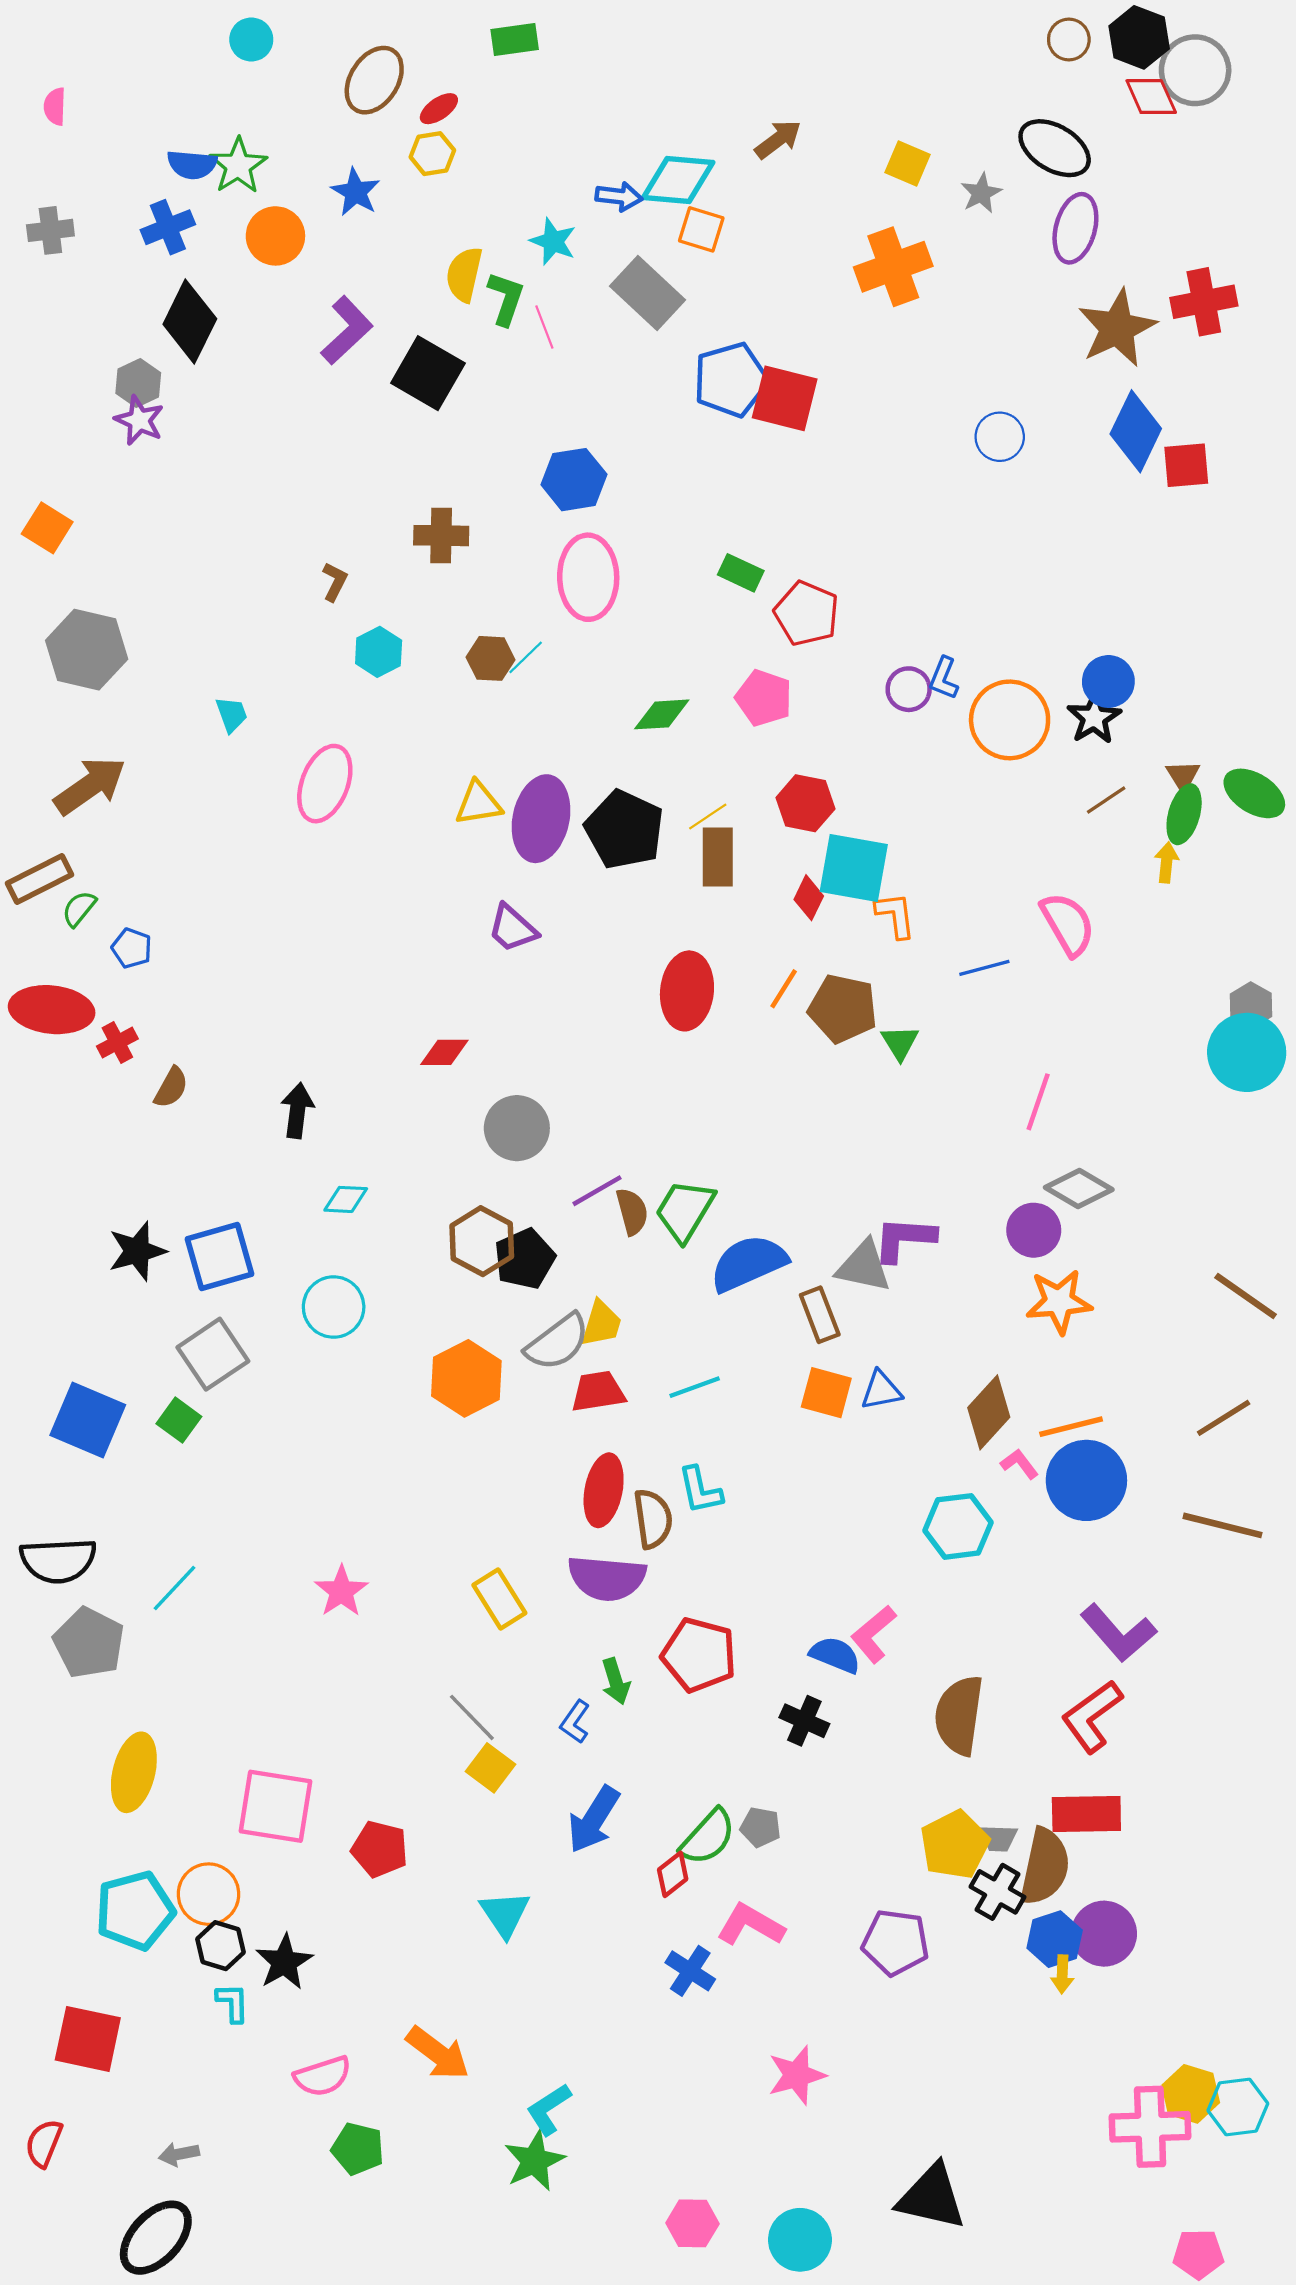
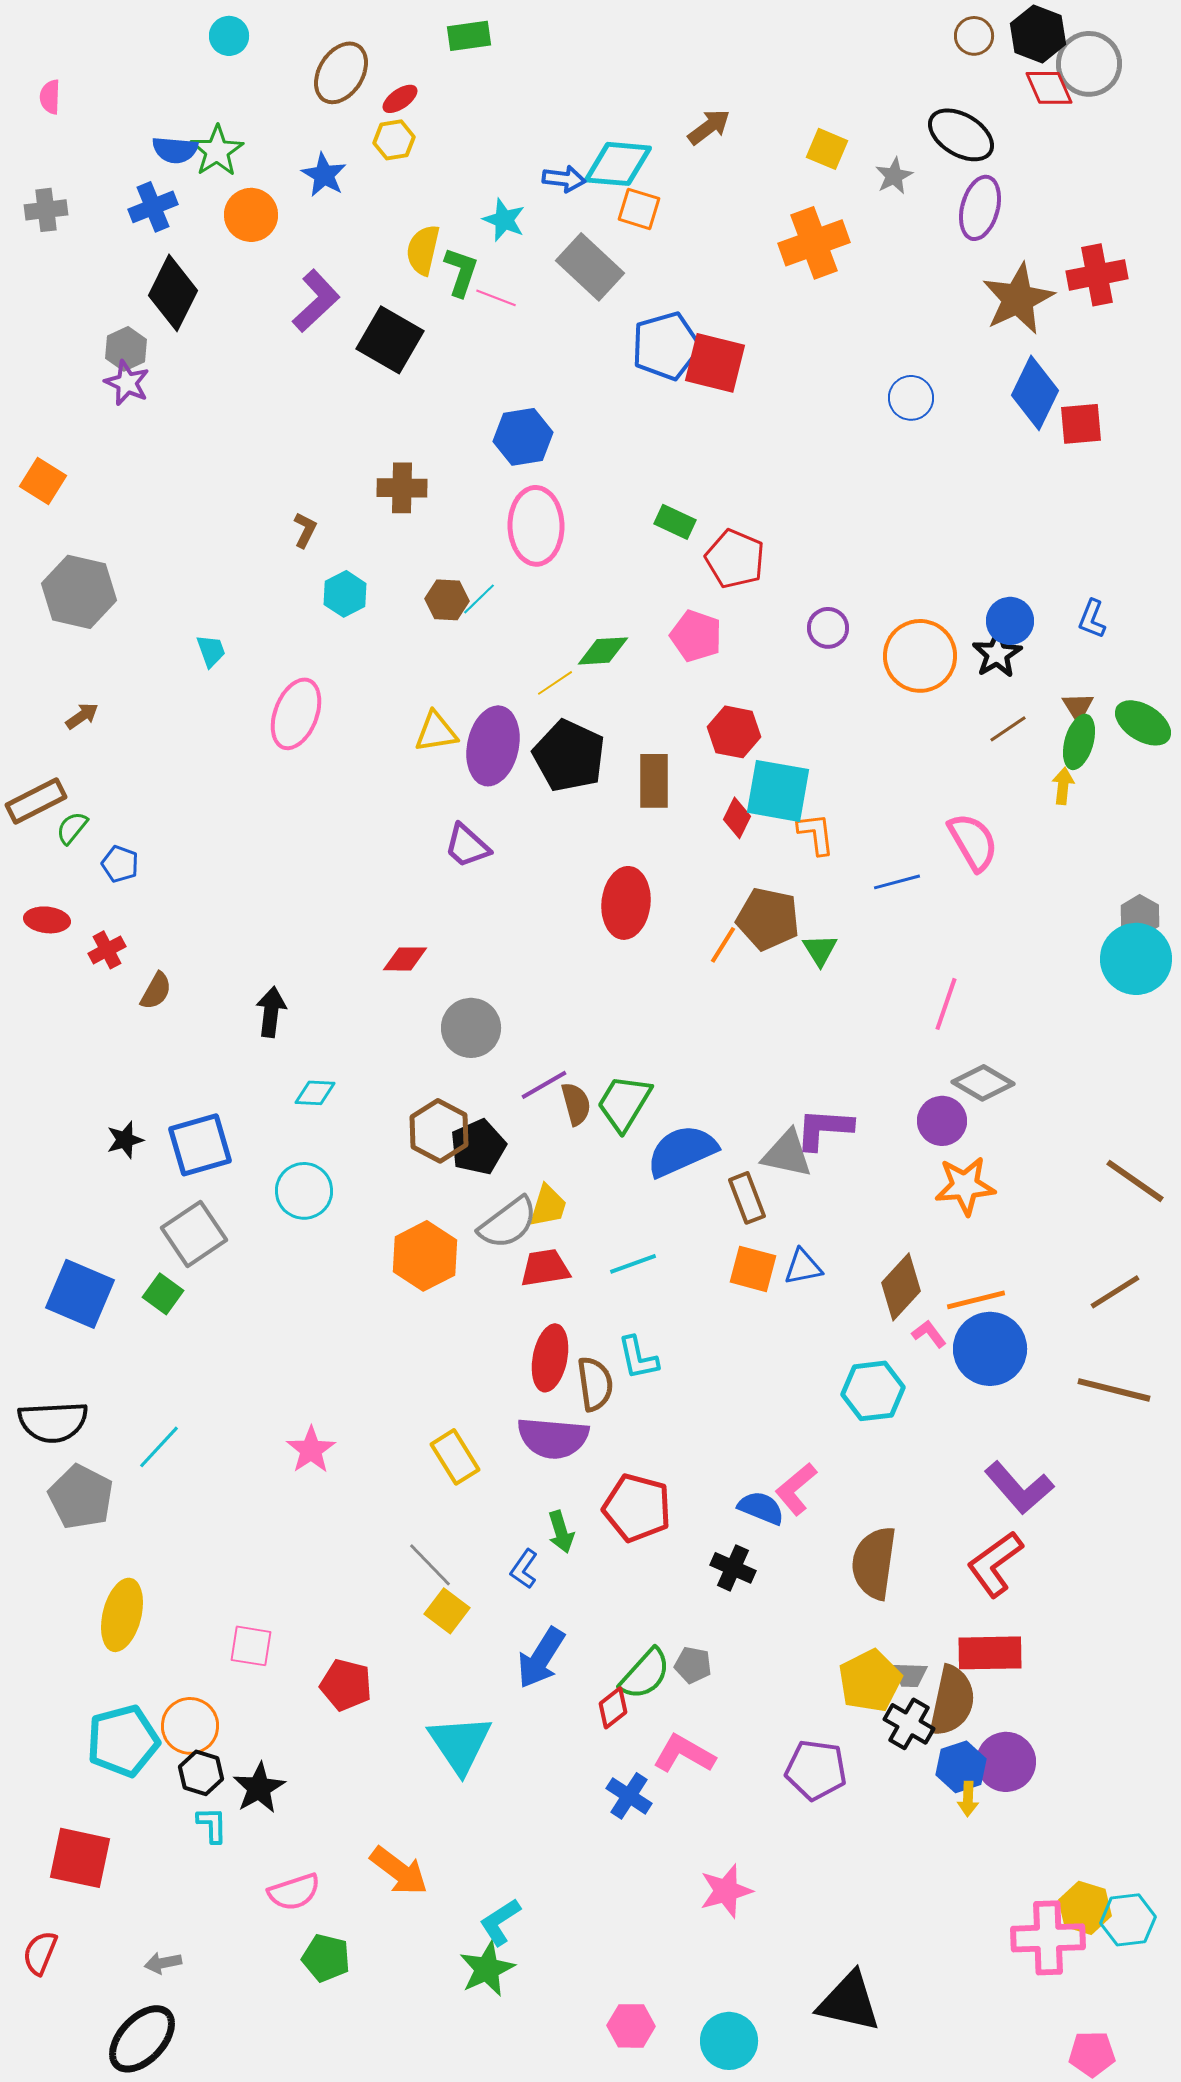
pink line: (544, 327) -> (496, 298), turned -48
blue L-shape: (944, 678) -> (1092, 619), moved
brown arrow: (90, 786) -> (82, 716), size x0.5
yellow line: (708, 816) -> (555, 683), moved
orange line: (784, 989) -> (723, 945), moved
red ellipse: (52, 1010) -> (47, 920), size x0.6
black star: (137, 1251) -> (125, 1140), size x0.7
pink square: (275, 1806) -> (251, 1646), size x0.6
cyan triangle: (505, 1914) -> (460, 1744), size x1.4

